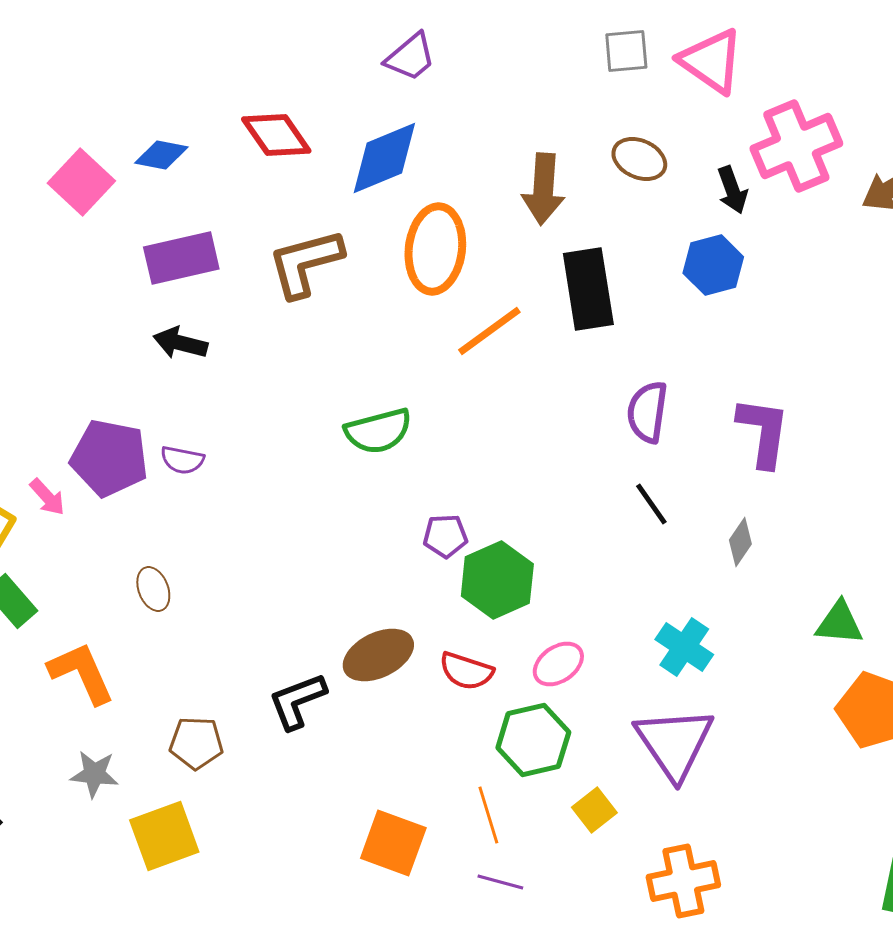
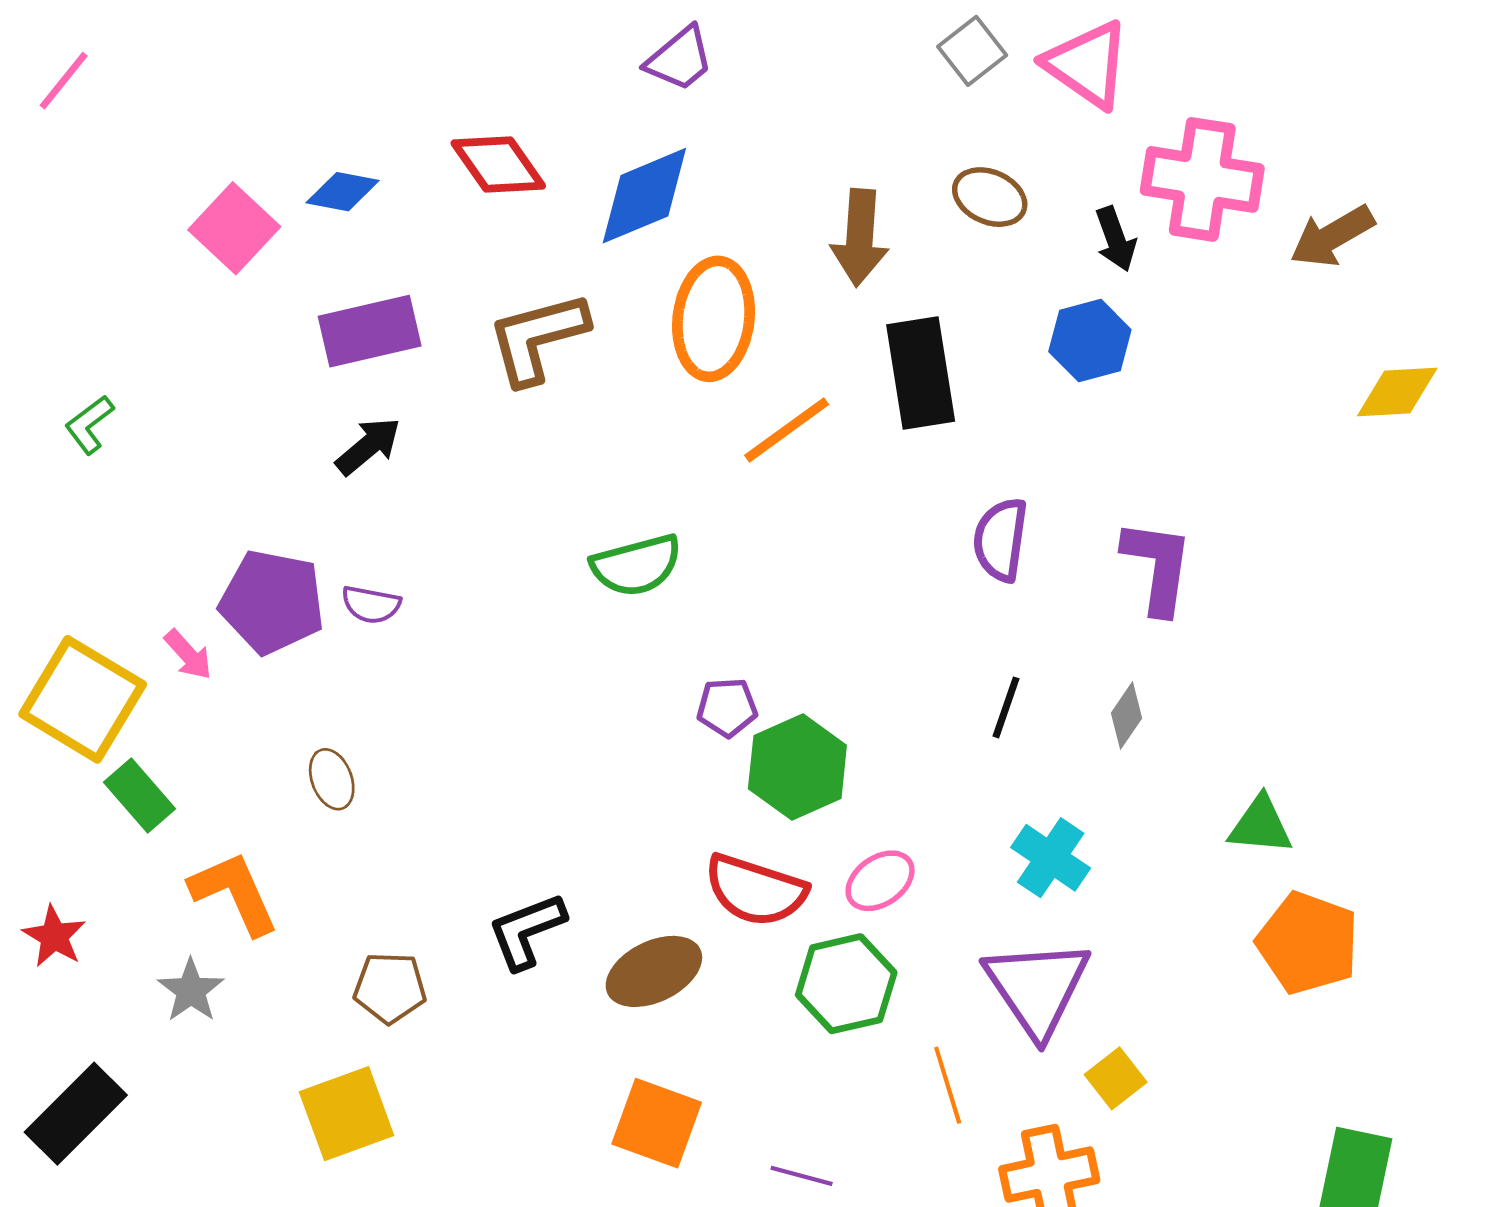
gray square: (626, 51) -> (972, 51), turned -33
pink cross: (796, 146) -> (1202, 179), turned 32
black arrow: (180, 343) -> (368, 446), turned 126
black line: (651, 504) -> (1006, 707), moved, turned 54
brown ellipse: (378, 655) -> (654, 971), moved
red semicircle: (466, 671) -> (755, 890), size x1.4
gray star: (94, 774) -> (191, 990), moved, turned 30
yellow square: (594, 810) -> (1116, 1078), moved
orange line: (488, 815) -> (948, 1085), moved

